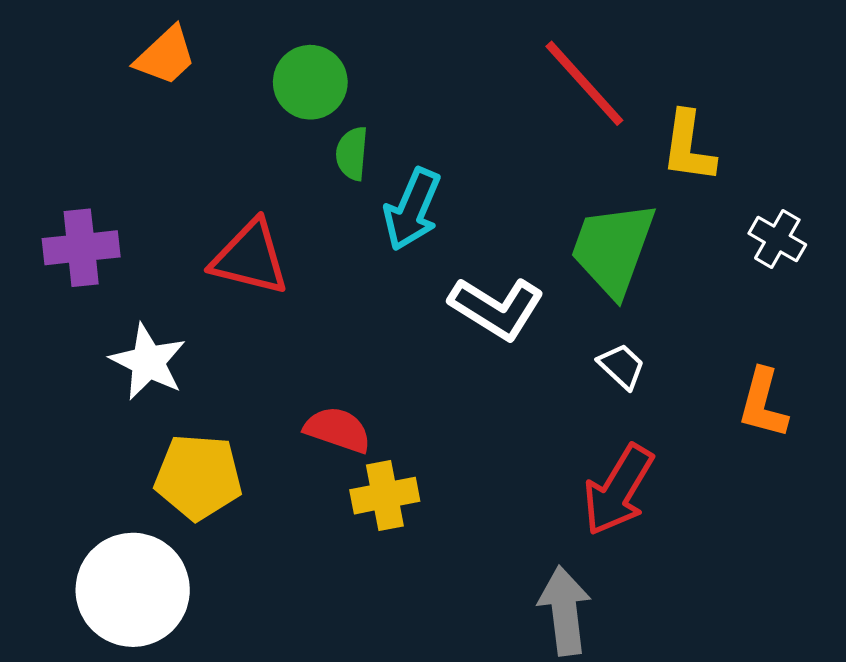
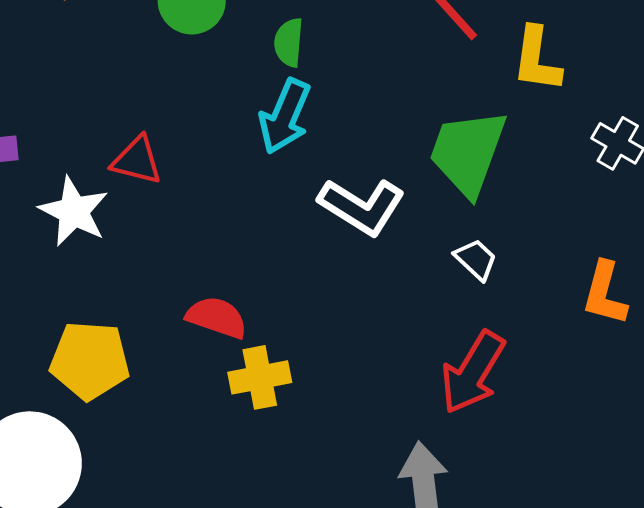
green semicircle: (352, 153) -> (289, 42), moved
red triangle: (250, 258) -> (137, 160), size x0.7
white star: (148, 362) -> (74, 211), moved

